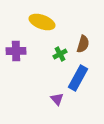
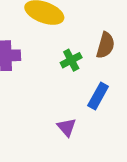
blue rectangle: (78, 78) -> (98, 96), size x0.7

